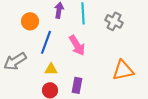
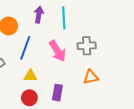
gray cross: (114, 21) -> (87, 46), moved, turned -30
orange triangle: (123, 70) -> (91, 77), moved, size x0.7

